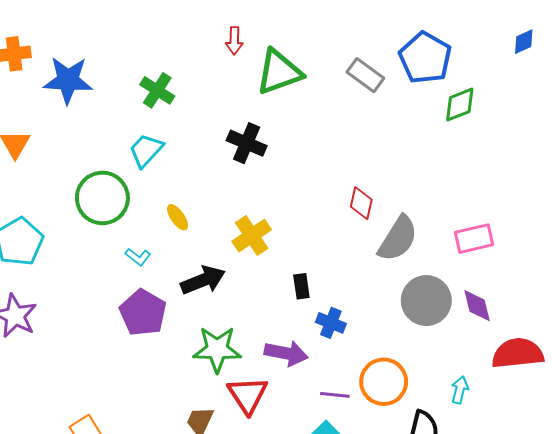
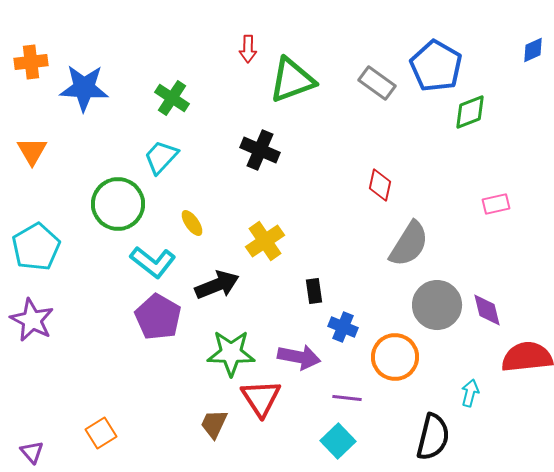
red diamond: (361, 203) -> (380, 185), moved
pink rectangle: (474, 239) -> (496, 204), moved, size x0.7
cyan L-shape: (138, 257) -> (153, 262), size x1.8
orange circle: (384, 382) -> (395, 357), moved

